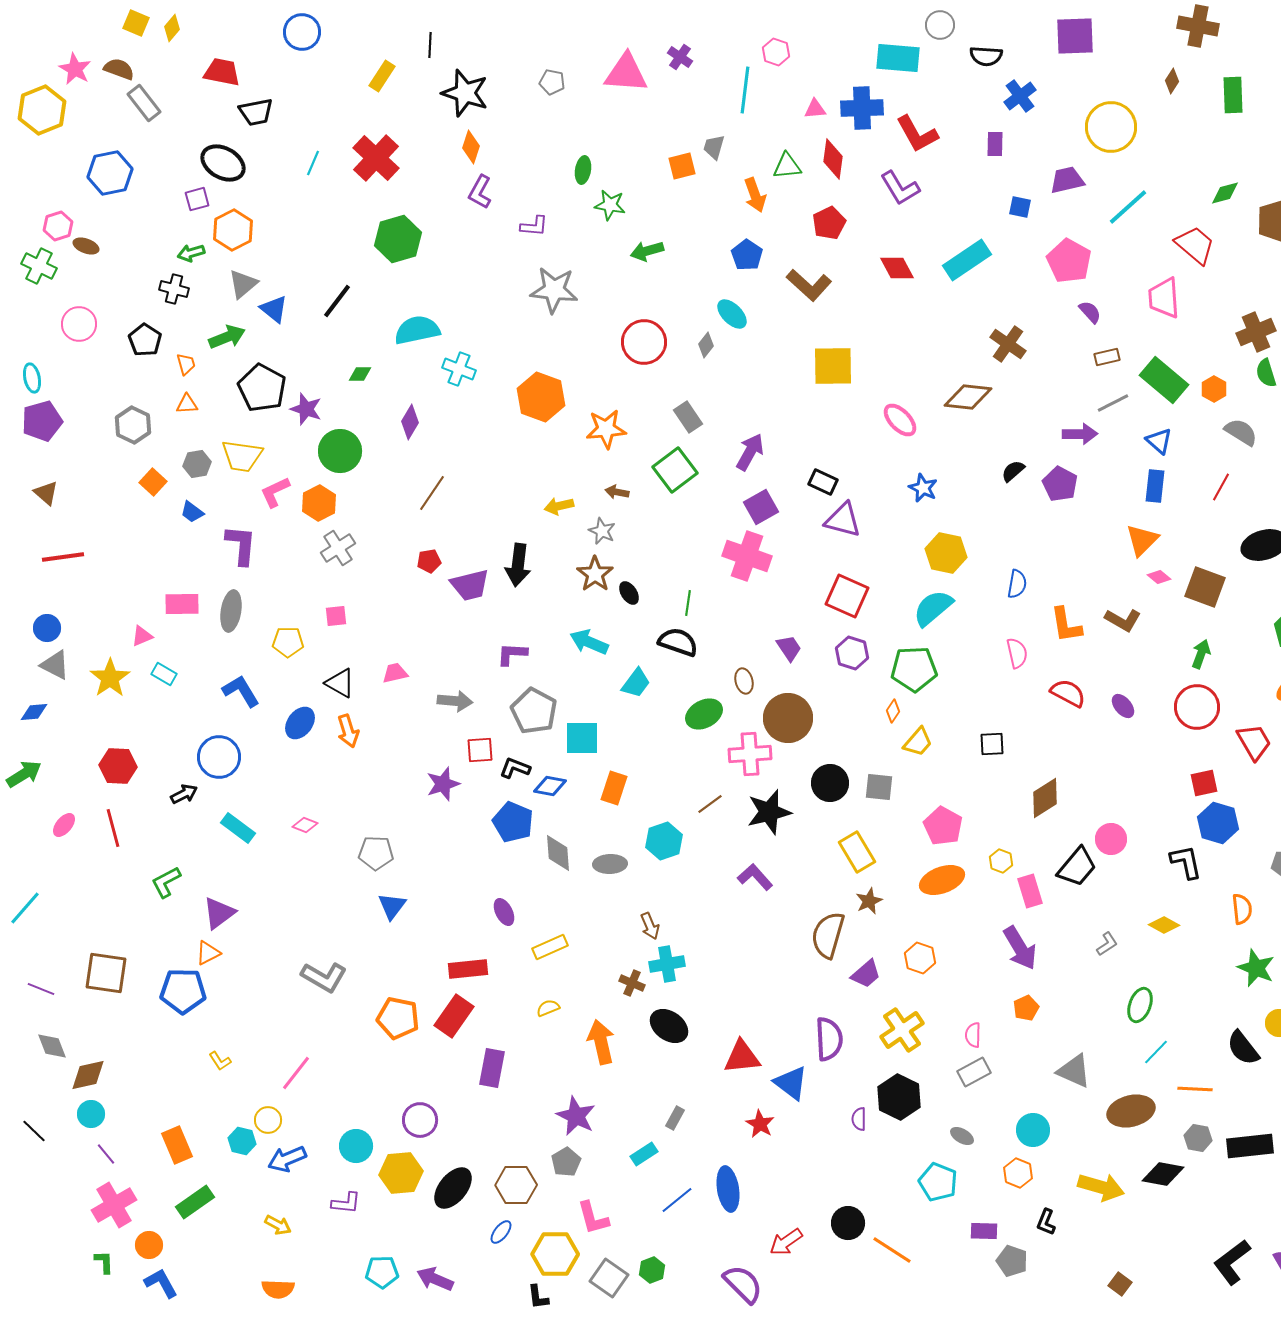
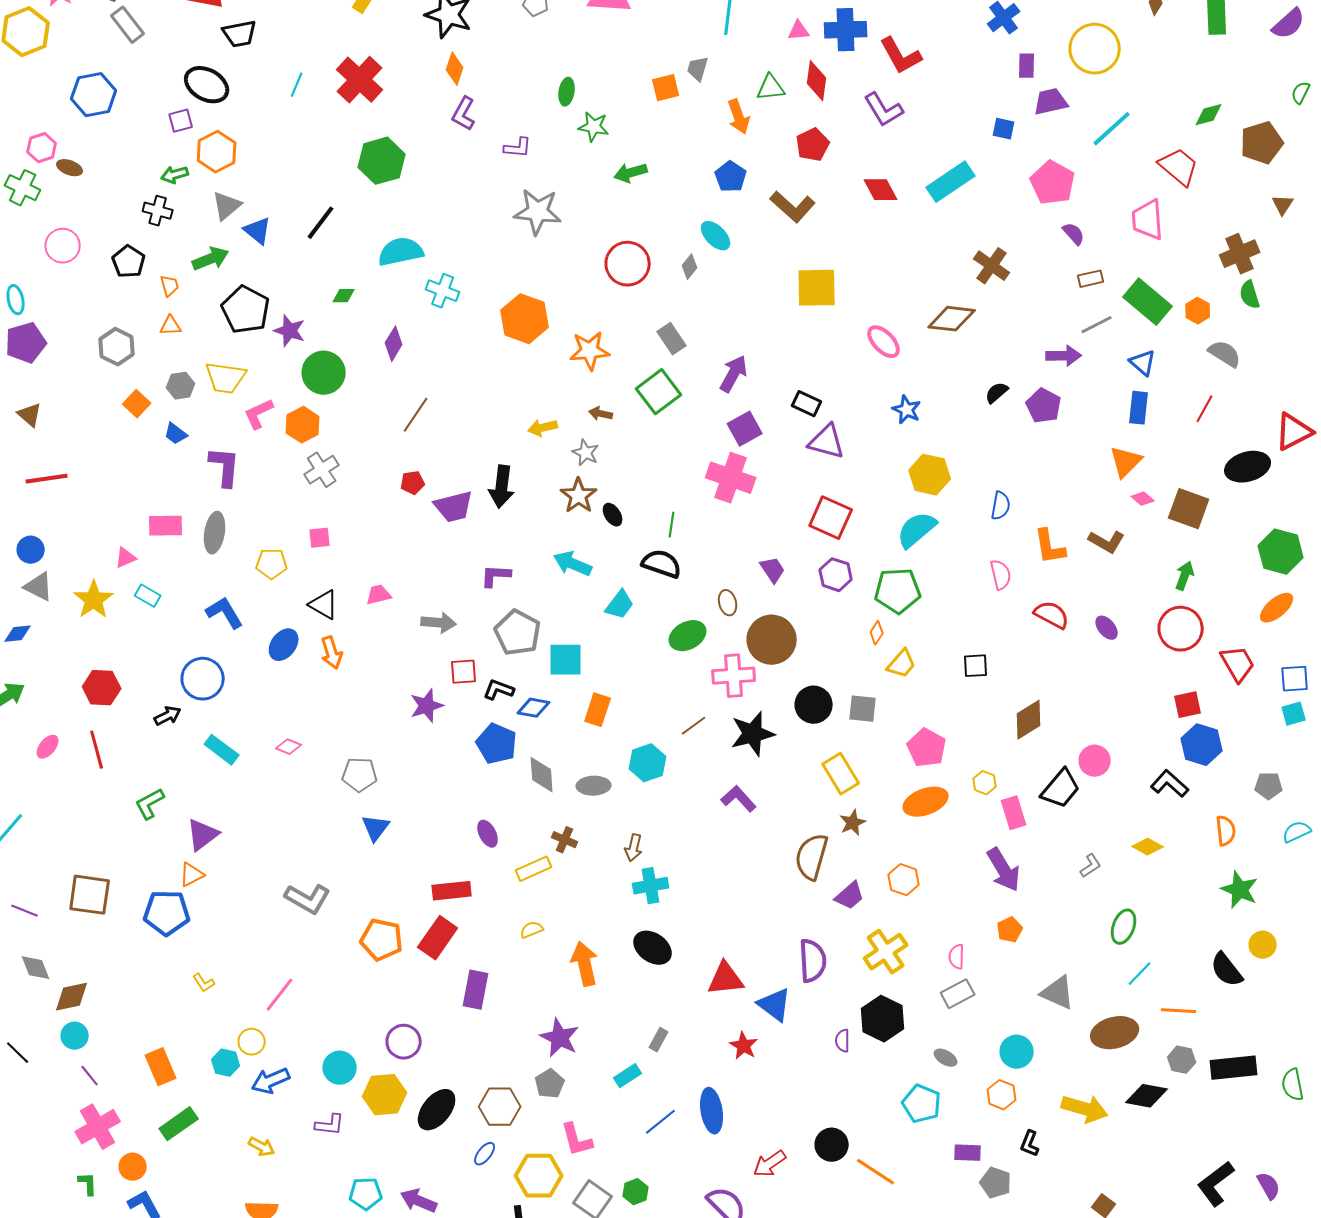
purple rectangle: (995, 144) -> (1027, 66), moved
black L-shape: (1186, 862) -> (1170, 784), turned -36
brown arrow: (650, 926) -> (634, 848), turned 36
brown cross: (632, 983) -> (565, 840), moved

